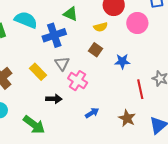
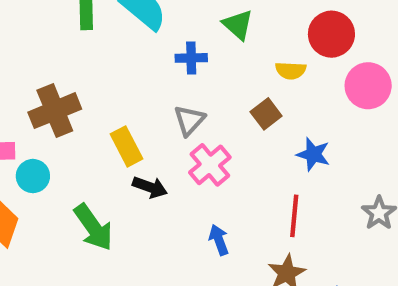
blue cross: (54, 35) -> (191, 58), size x0.6
yellow rectangle: (38, 72) -> (127, 146), moved
red line: (140, 89) -> (294, 216), moved
blue arrow: (92, 113) -> (219, 240), turned -96

